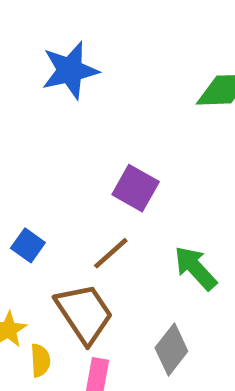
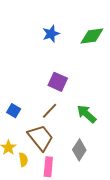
blue star: (70, 70) -> (51, 34), moved, size x0.7

